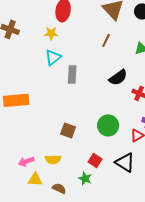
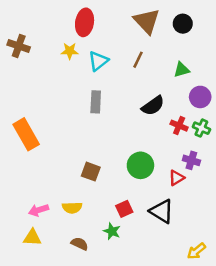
cyan triangle: (53, 57) -> (98, 61), moved
orange rectangle: (16, 100) -> (26, 134), turned 65
red square: (95, 160) -> (124, 209), turned 32
yellow triangle: (35, 179) -> (32, 237), moved

